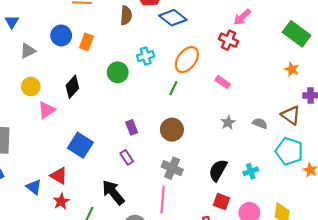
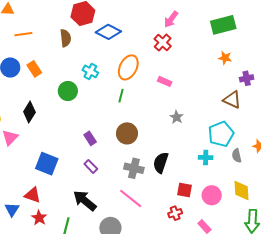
green rectangle: (297, 34) -> (223, 25), turned -40
red cross: (228, 40) -> (163, 43), turned 30
orange rectangle: (86, 42) -> (34, 69), turned -42
cyan cross: (146, 56) -> (90, 71), turned -35
gray semicircle: (260, 123) -> (237, 156), moved, turned -112
cyan pentagon: (289, 151) -> (221, 134), moved, turned -30
black semicircle: (218, 170) -> (161, 163), moved
cyan cross: (251, 171) -> (206, 157), turned 32
blue triangle: (34, 187) -> (12, 210), turned 35
pink line: (163, 200) -> (131, 198), turned -45

